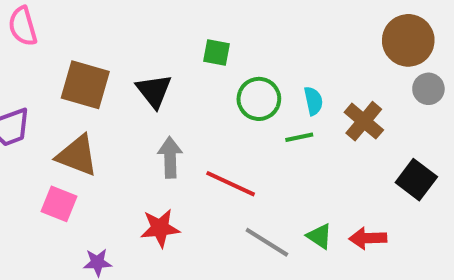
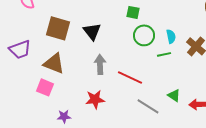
green square: (216, 52) -> (133, 12), moved
green triangle: (319, 236) -> (174, 95), moved

